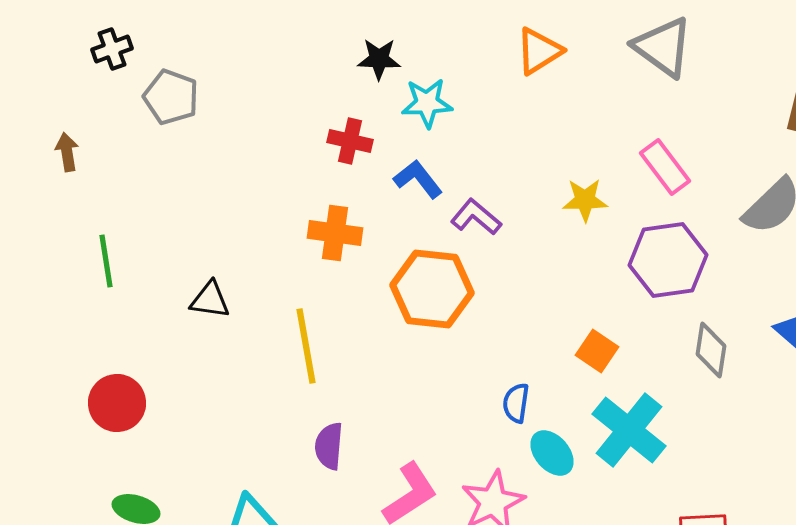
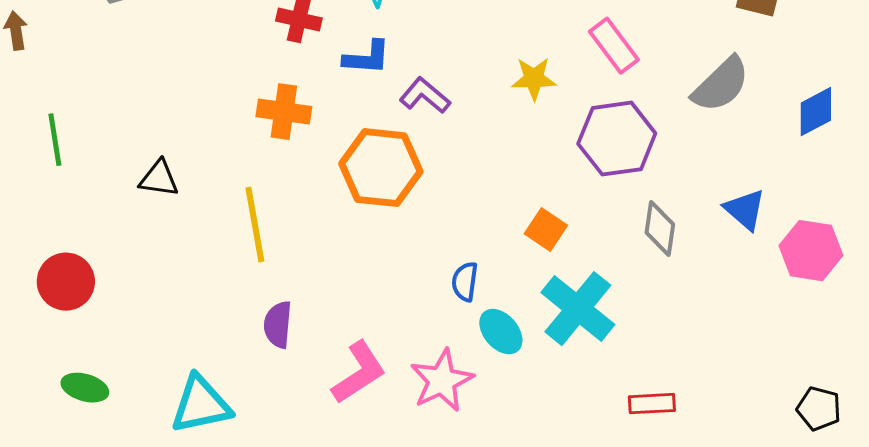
blue L-shape: (418, 179) -> (367, 58), turned 132

